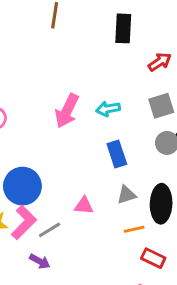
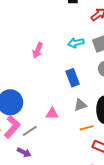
cyan arrow: (108, 109) -> (76, 43), moved
pink arrow: (67, 111) -> (38, 50), size x0.7

